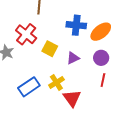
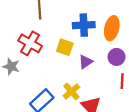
orange ellipse: (101, 32) -> (112, 28), turned -30
yellow square: (50, 49) -> (65, 47), moved

